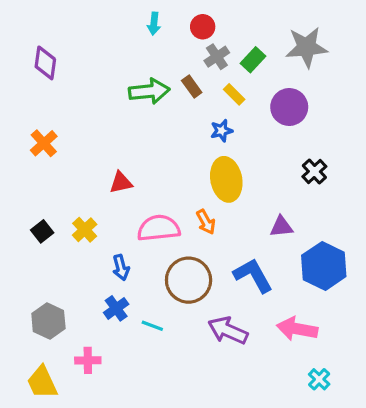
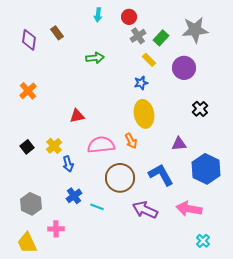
brown rectangle: (192, 87) -> (57, 33), moved
green arrow: (149, 91) -> (95, 58), size x0.7
blue arrow: (121, 268) -> (68, 164), moved

